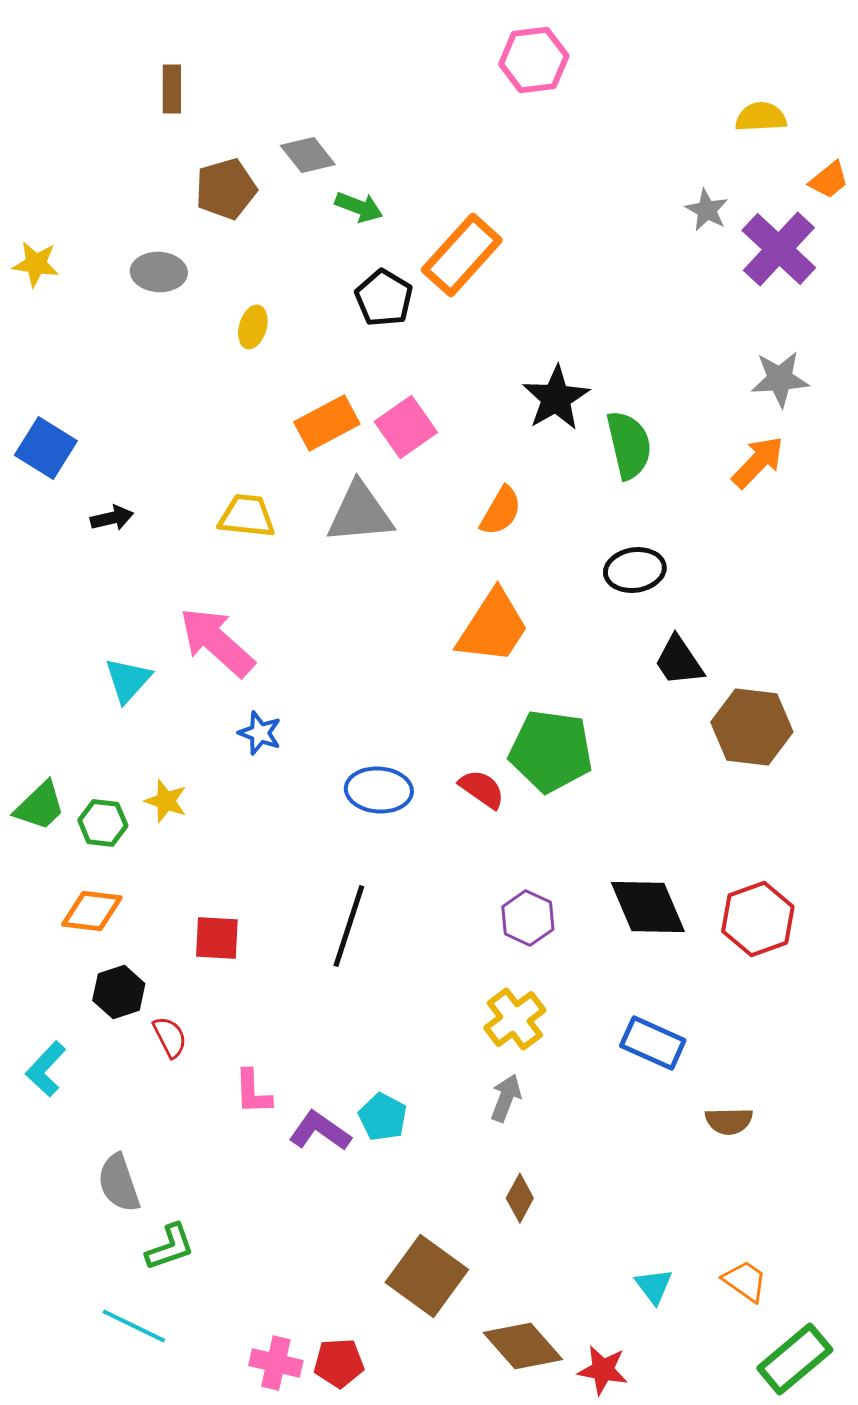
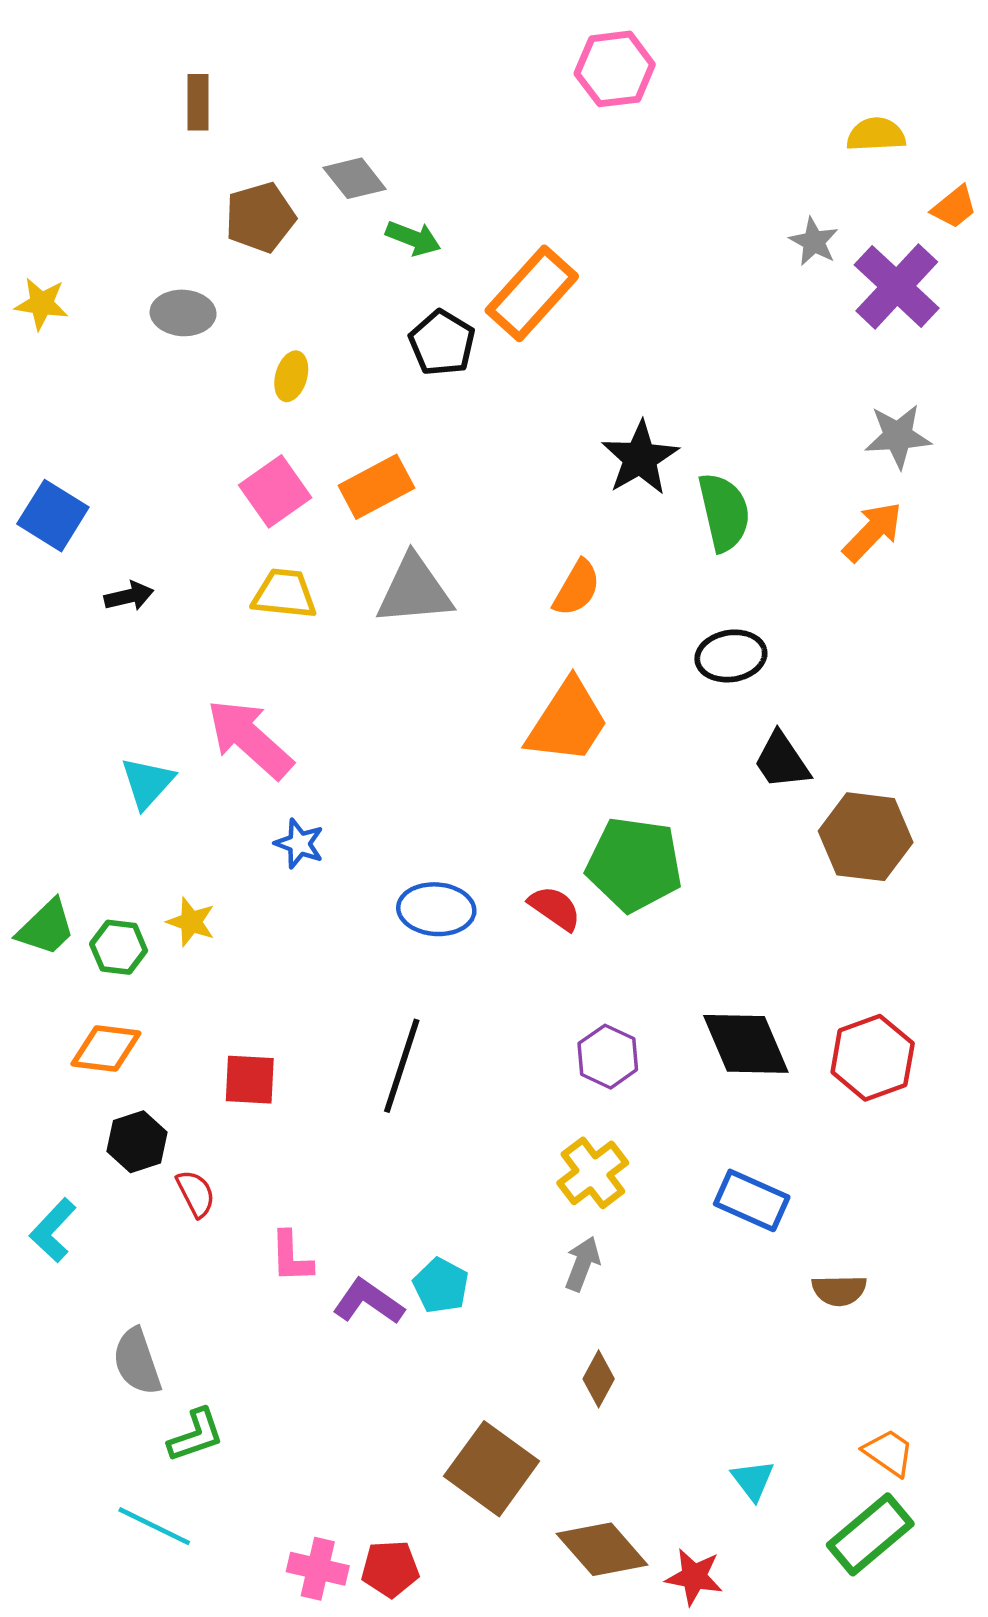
pink square: (406, 427) -> (275, 491), moved
orange trapezoid: (745, 1281) -> (889, 1453), moved
green rectangle: (795, 1359) -> (870, 1534), moved

